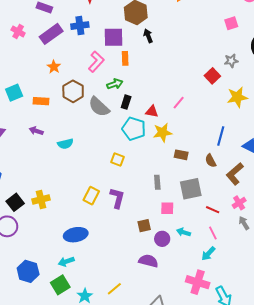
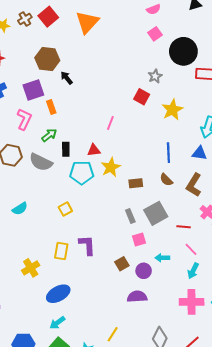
pink square: (231, 23) -> (155, 34), moved
pink line: (179, 103) -> (110, 123), moved
yellow square: (118, 159) -> (65, 209), moved, turned -32
gray rectangle: (157, 182) -> (130, 216), moved
yellow cross: (41, 199) -> (31, 268), moved

